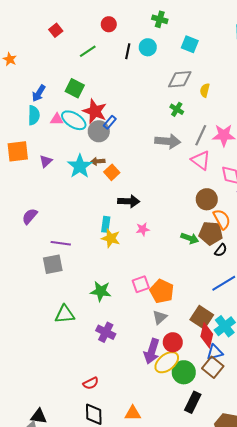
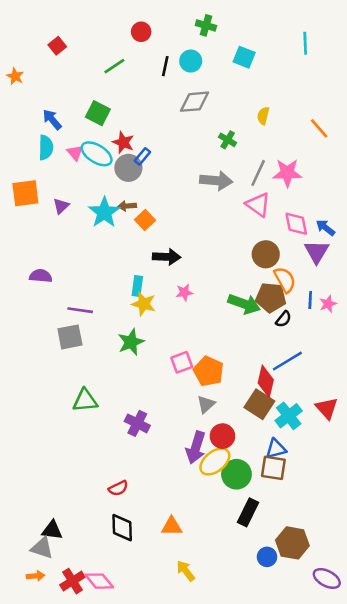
red square: (56, 30) -> (57, 46), moved
gray diamond: (180, 79) -> (195, 102), moved
blue arrow: (39, 93) -> (52, 120), turned 108
red star: (95, 111) -> (123, 142), size x0.7
pink triangle: (57, 119) -> (75, 153), turned 48
purple semicircle: (30, 216) -> (41, 276), turned 54
green arrow: (190, 238) -> (244, 304), size x1.4
green star: (101, 291) -> (131, 342), moved, turned -30
red diamond: (207, 335) -> (266, 381), moved
brown square: (213, 367) -> (273, 468), turned -30

